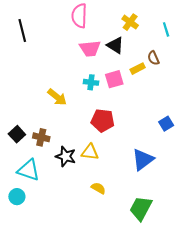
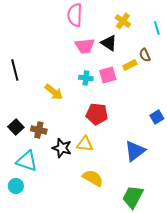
black line: (22, 31) -> (15, 70), moved
yellow semicircle: (98, 188) -> (93, 178), size x1.5

